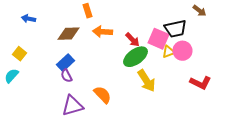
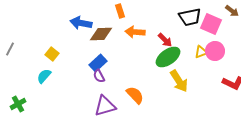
blue arrow: (28, 19) -> (81, 23), moved, size x1.5
black trapezoid: (176, 29) -> (190, 17), moved
pink square: (158, 39) -> (211, 24), moved

